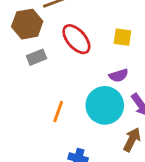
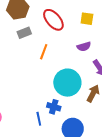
cyan circle: (105, 105) -> (67, 83), moved
orange line: (58, 111) -> (44, 52), moved

